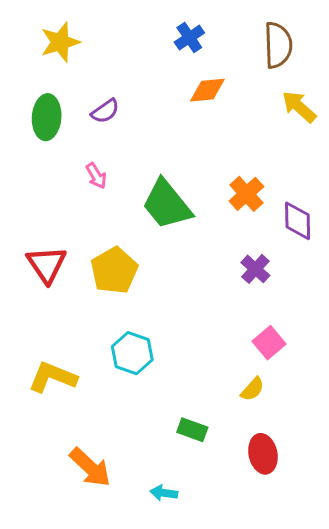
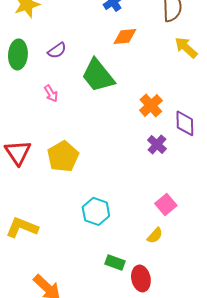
green trapezoid: (167, 204) -> (98, 75), moved
purple cross: (255, 269) -> (157, 144), moved
cyan hexagon: (132, 353) -> (96, 211), moved
red ellipse: (263, 454) -> (141, 278), moved

